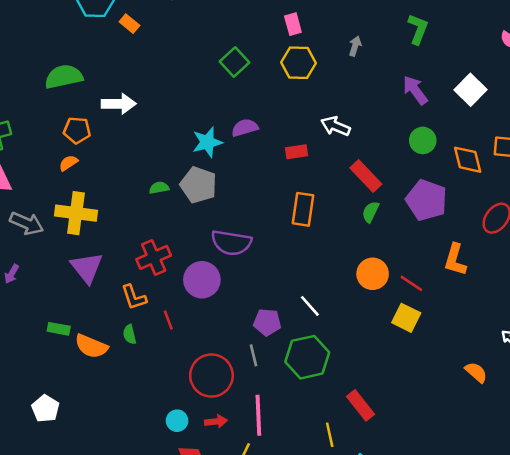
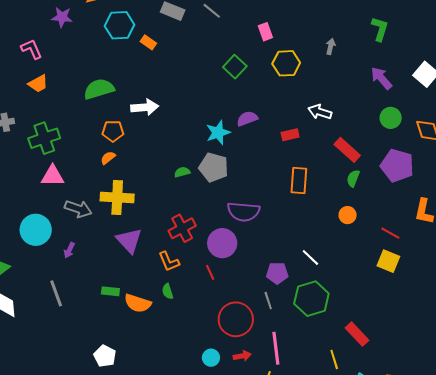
pink rectangle: (293, 24) -> (265, 32), moved
orange circle: (373, 274) -> (348, 215), moved, size x0.7
red line: (168, 320) -> (210, 272), moved

